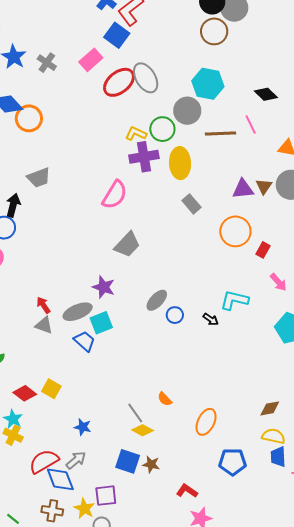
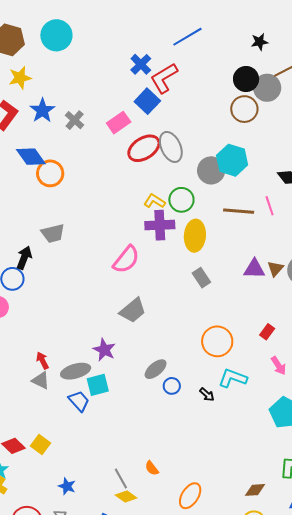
gray circle: (187, 111) -> (211, 170), moved
orange circle: (235, 231) -> (217, 341), moved

